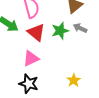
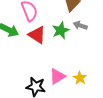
pink triangle: (31, 59) -> (57, 76), moved

